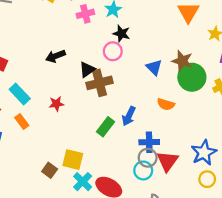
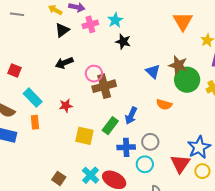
pink circle: (113, 51) -> (94, 74), moved
black triangle: (87, 69) -> (62, 30), moved
orange rectangle: (22, 121) -> (35, 122), turned 32
blue cross: (149, 142) -> (126, 147), moved
gray circle: (148, 158) -> (150, 142), moved
yellow square: (73, 160) -> (84, 136), moved
red triangle: (167, 161) -> (180, 164), moved
brown square: (50, 170) -> (59, 178), moved

